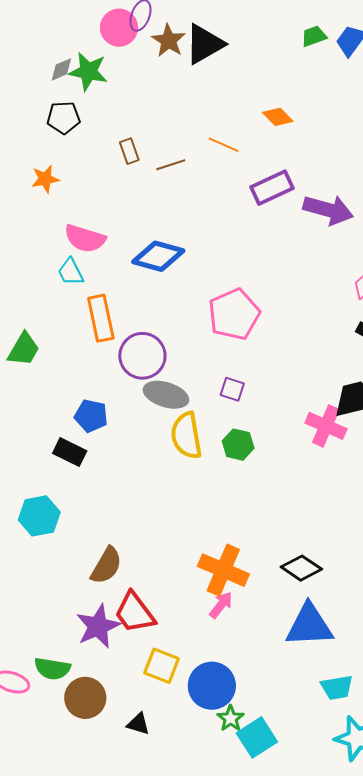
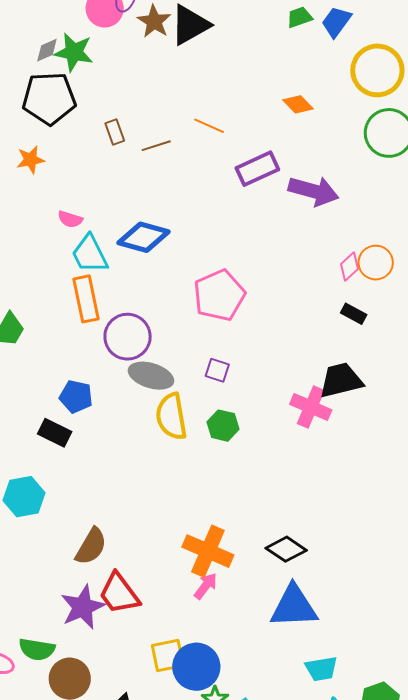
orange diamond: (278, 117) -> (298, 104), moved
black pentagon: (64, 118) -> (49, 98), size x1.6
pink semicircle: (85, 239) -> (70, 219), size x0.6
cyan trapezoid: (71, 272) -> (90, 254), moved, size x1.4
yellow square: (162, 666) -> (168, 656), moved, turned -33

